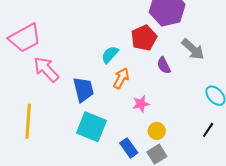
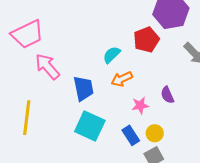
purple semicircle: (164, 65) -> (167, 95), moved
orange arrow: (121, 78) -> (122, 79), turned -145
blue rectangle: (129, 148) -> (131, 135), moved

